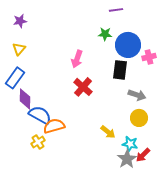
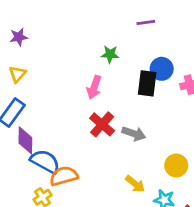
green star: (105, 34) -> (110, 54), moved
blue circle: (128, 45) -> (162, 69), size x0.7
black rectangle: (120, 70) -> (147, 83), moved
gray arrow: (137, 95) -> (134, 134), moved

